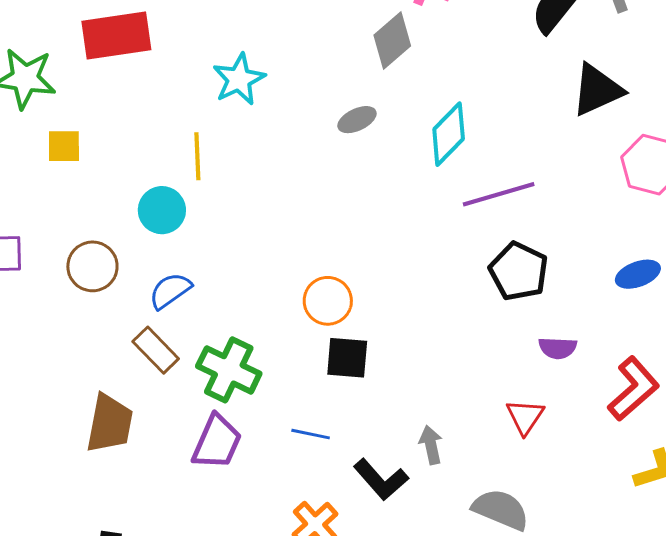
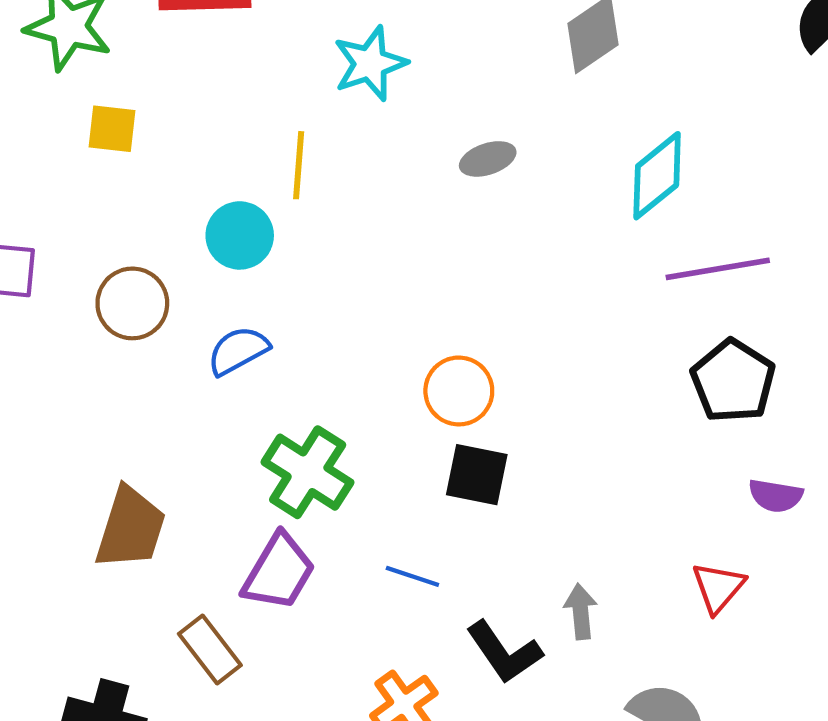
gray ellipse: (357, 120) -> (488, 159), moved
brown rectangle: (156, 350) -> (210, 650), moved

